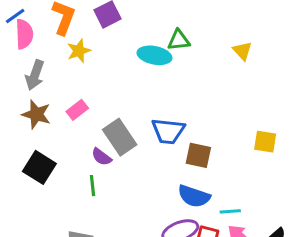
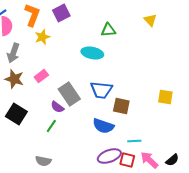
yellow triangle: (242, 51) -> (150, 20), moved
cyan ellipse: (155, 55) -> (92, 53), moved
green line: (92, 186) -> (51, 126), turned 40
blue semicircle: (194, 196) -> (103, 126), moved
cyan line: (230, 211) -> (134, 141), moved

